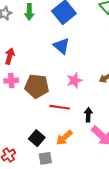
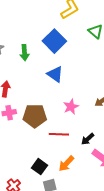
green arrow: (29, 12) -> (24, 53), moved
black arrow: (88, 115) -> (88, 139), turned -128

